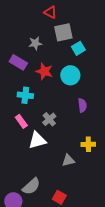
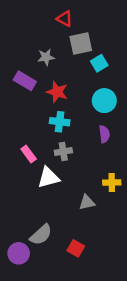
cyan circle: (70, 75) -> (104, 101), moved
cyan cross: (25, 95) -> (60, 122), moved
gray cross: (49, 119) -> (63, 152), turned 32

